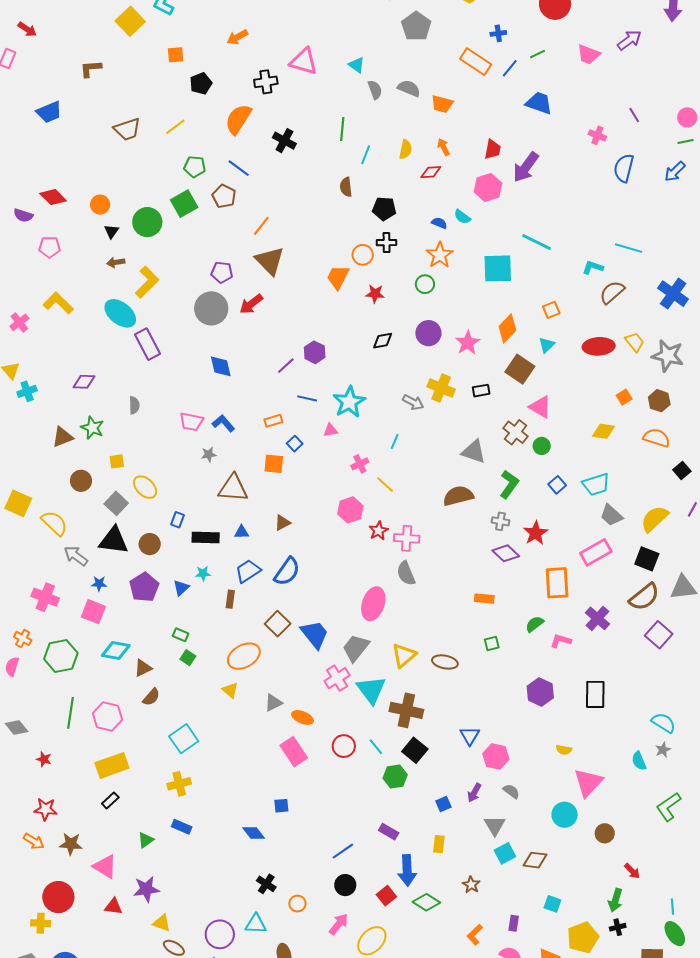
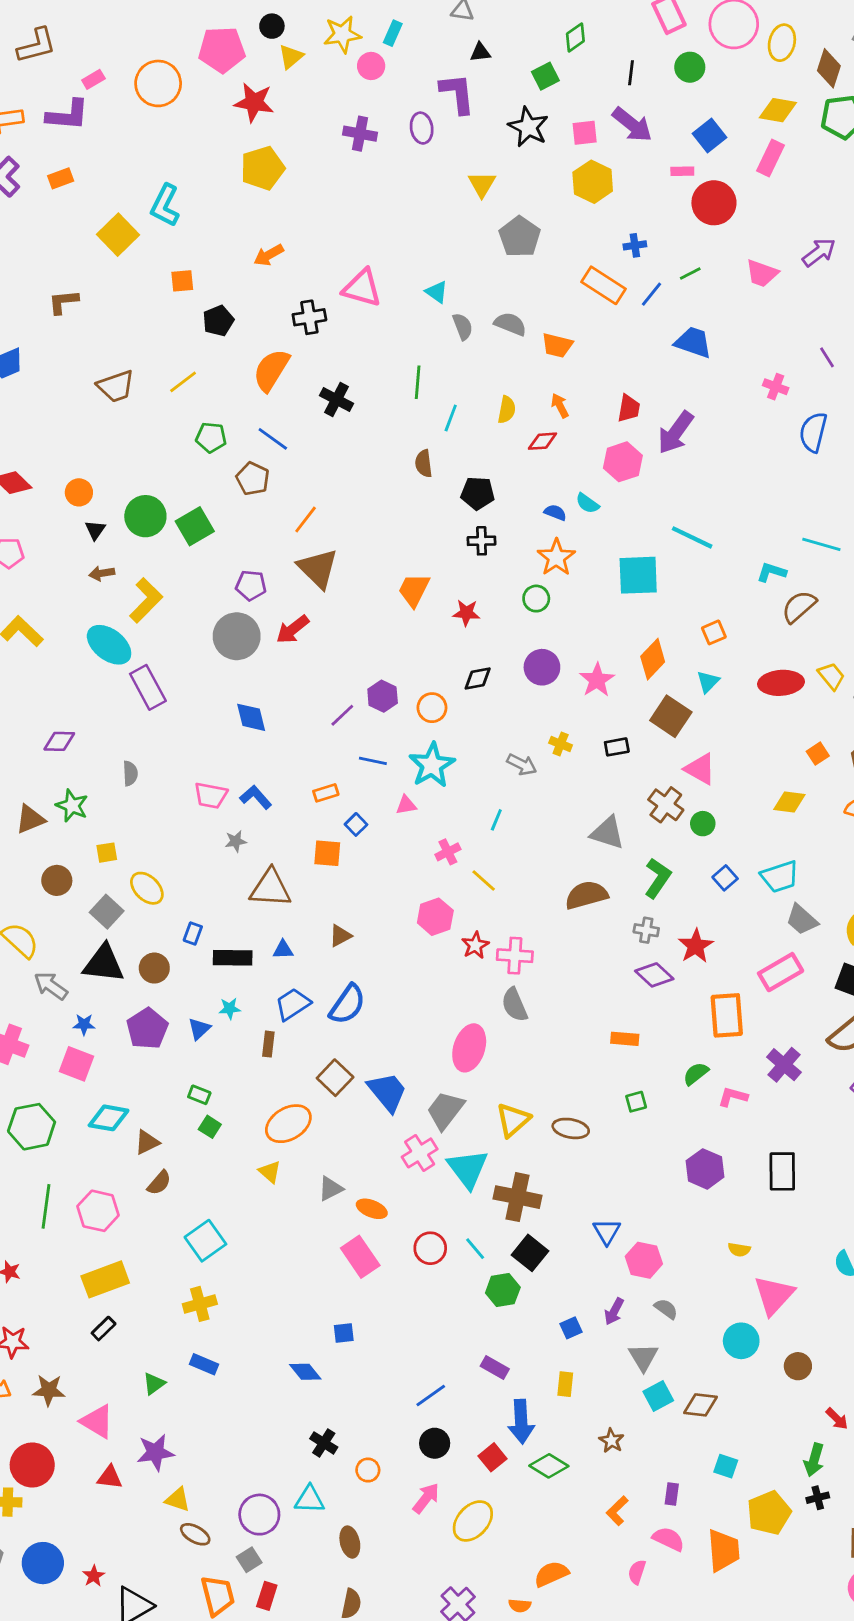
green square: (184, 204) -> (195, 526), moved
orange circle: (363, 255) -> (432, 708), moved
yellow cross: (441, 388) -> (561, 744), size x0.6

